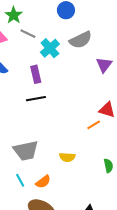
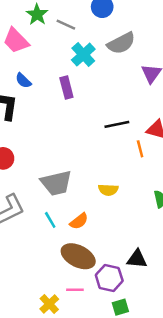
gray line: (28, 34) -> (66, 25), moved
black line: (36, 99) -> (117, 124), moved
orange line: (94, 125) -> (140, 149), turned -72

